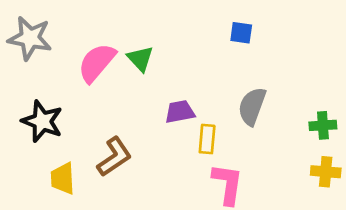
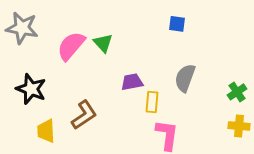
green cross: (323, 125) -> (237, 92), turned -30

